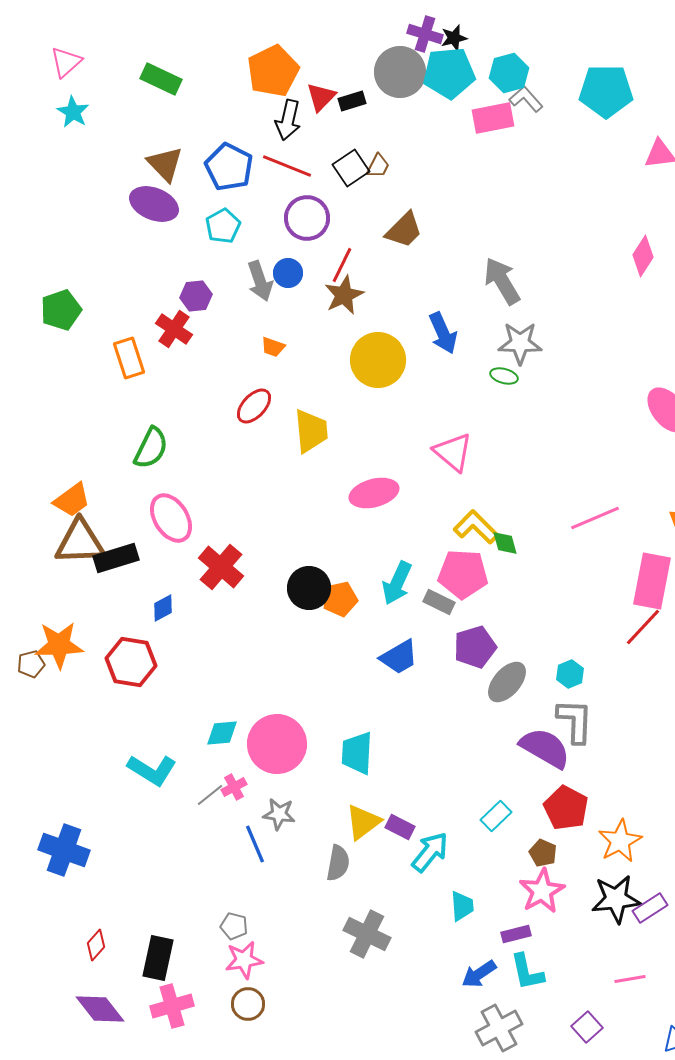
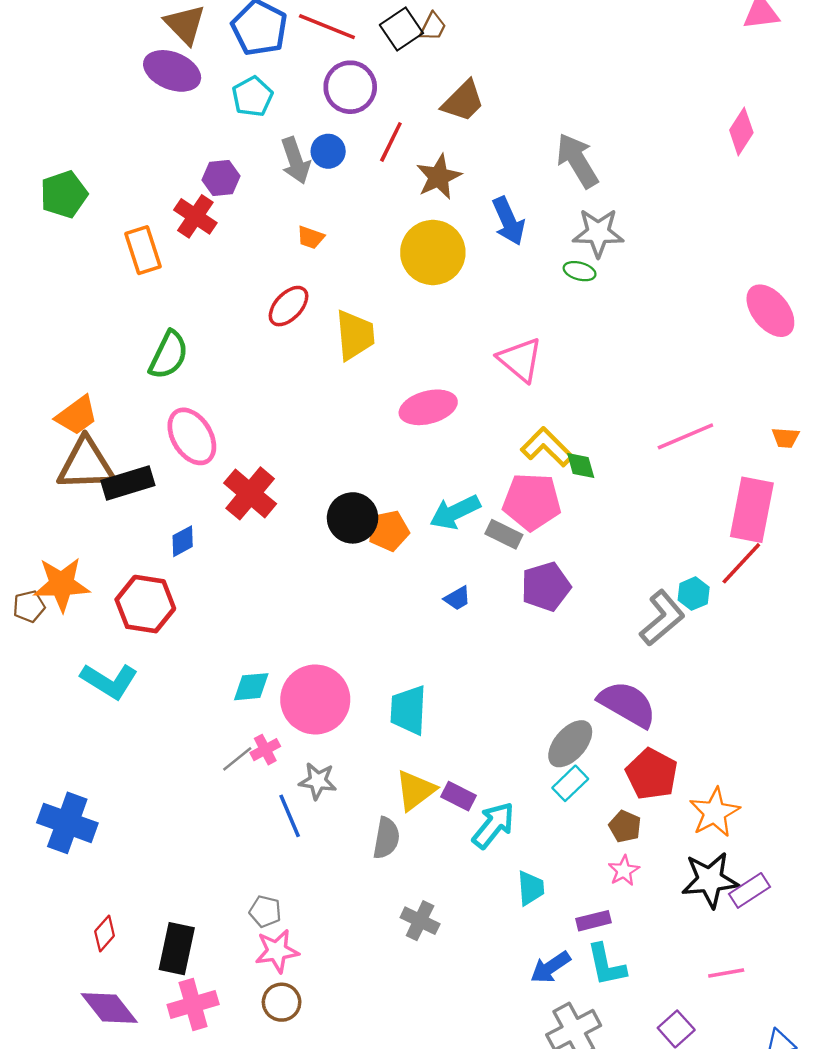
brown star: (344, 295) -> (439, 177), moved
cyan arrow: (397, 583) -> (455, 512), turned 39
blue trapezoid: (399, 657) -> (457, 598), size x0.6
cyan hexagon: (570, 674) -> (694, 594), moved
gray ellipse: (507, 682) -> (570, 744), moved
gray L-shape: (575, 721) -> (662, 618), moved, turned 48
cyan L-shape: (152, 770) -> (109, 681), moved
pink star: (542, 891) -> (624, 871), size x0.6
gray cross: (367, 934) -> (420, 921), size x0.7

